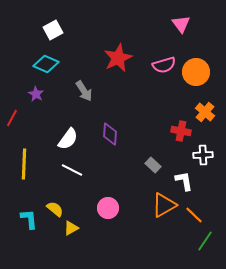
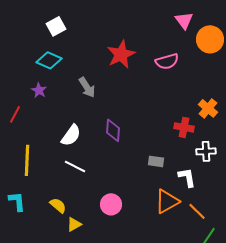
orange circle: (196, 72) -> (210, 39), moved
gray rectangle: (153, 165) -> (156, 161), turned -35
cyan L-shape: (29, 219) -> (17, 201), moved

